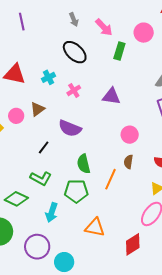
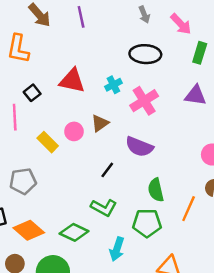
black ellipse: (75, 52) -> (145, 54), turned -40
pink cross: (74, 90) -> (144, 101), size x1.6
purple triangle: (111, 96) -> (195, 95), moved

